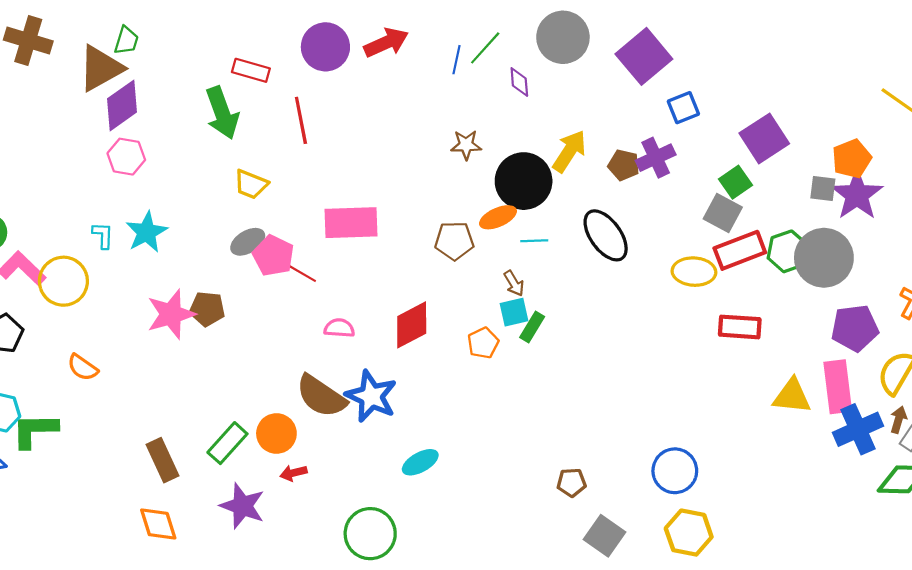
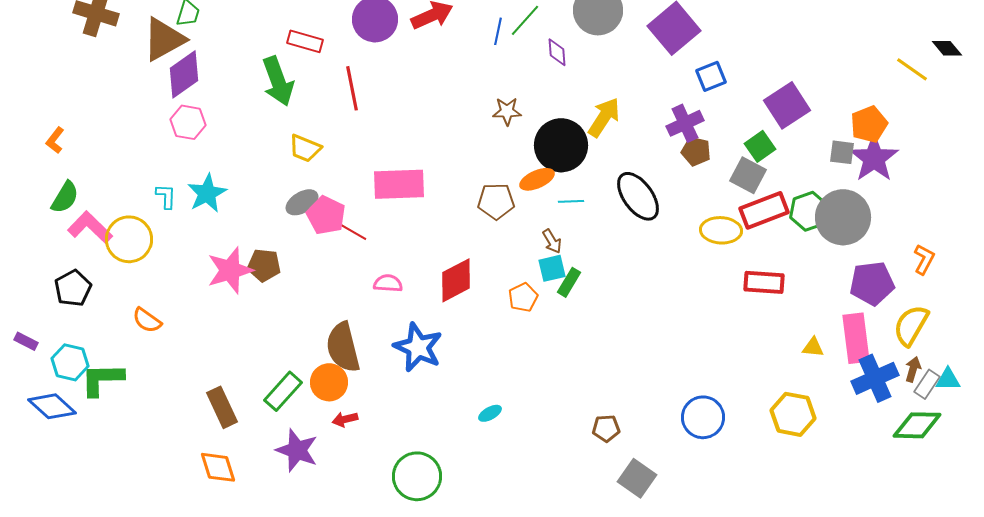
brown pentagon: (624, 165) -> (696, 151), moved
brown semicircle: (321, 396) -> (343, 347), moved, turned 42
yellow triangle: (792, 396) -> (813, 347), size x0.6
cyan ellipse: (420, 462) -> (490, 413), moved, size x0.7
yellow hexagon: (689, 533) -> (793, 414), moved

